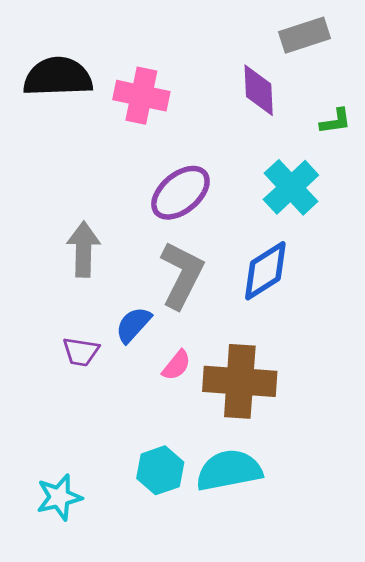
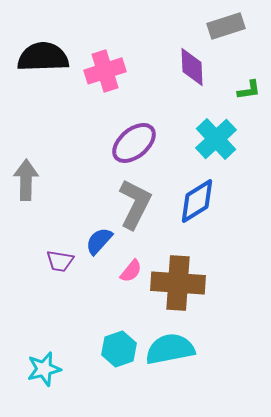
pink cross: (141, 96) -> (105, 71), turned -30
gray arrow: (83, 249) -> (26, 180), moved

